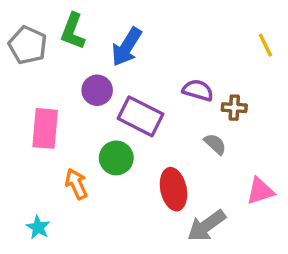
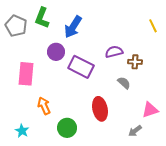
purple semicircle: (198, 90) -> (114, 52), turned -30
green circle: (116, 158) -> (67, 128), moved
gray arrow: (206, 226) -> (135, 131), moved, size x0.6

